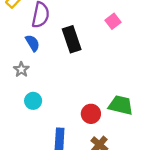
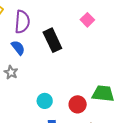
cyan circle: (33, 101) -> (45, 101), moved

